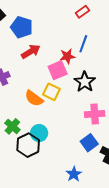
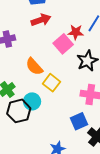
pink square: (58, 70) -> (63, 44), turned -30
yellow square: (51, 92) -> (51, 83), moved

